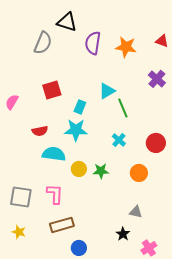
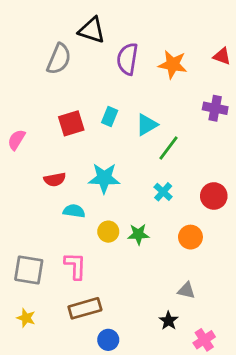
purple cross: (157, 79) -> (215, 108), turned -30
cyan rectangle: (80, 107) -> (110, 116), moved
green line: (123, 108) -> (169, 148), turned 60
cyan semicircle: (54, 154) -> (74, 211), size x0.7

